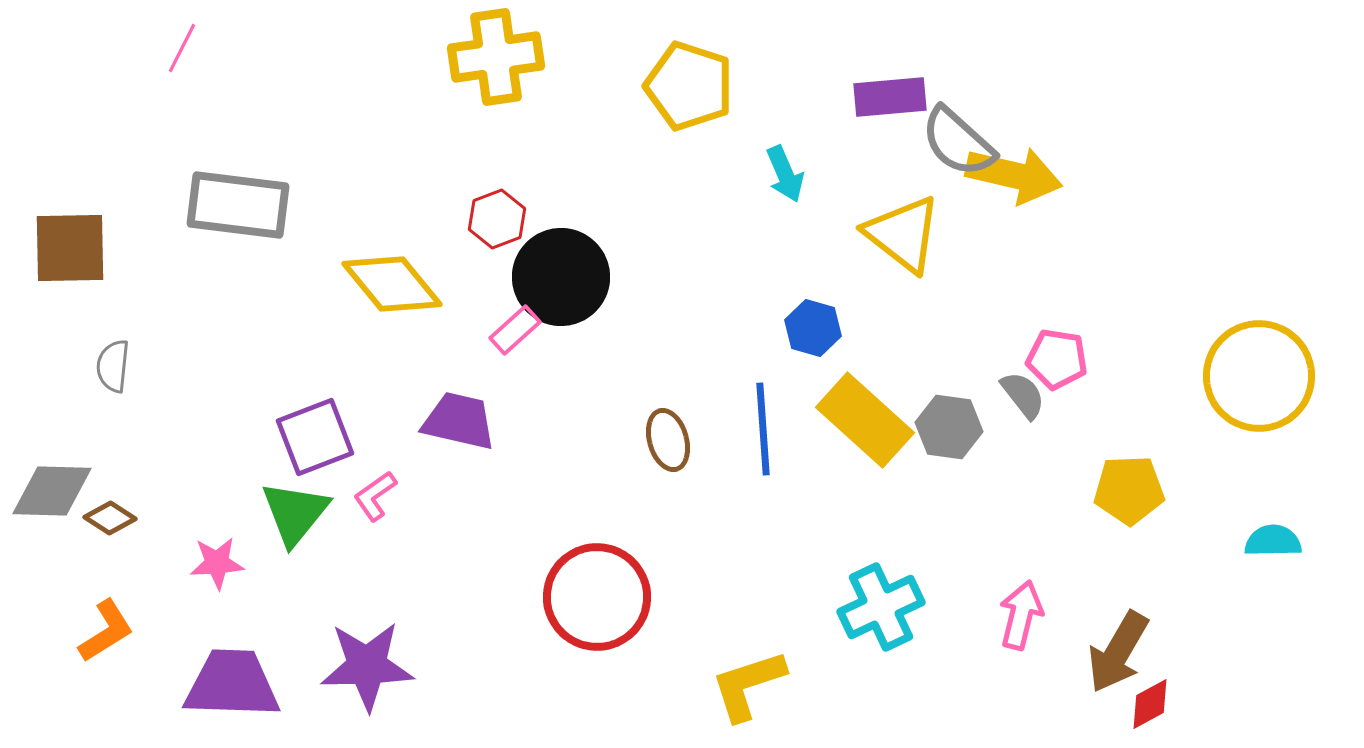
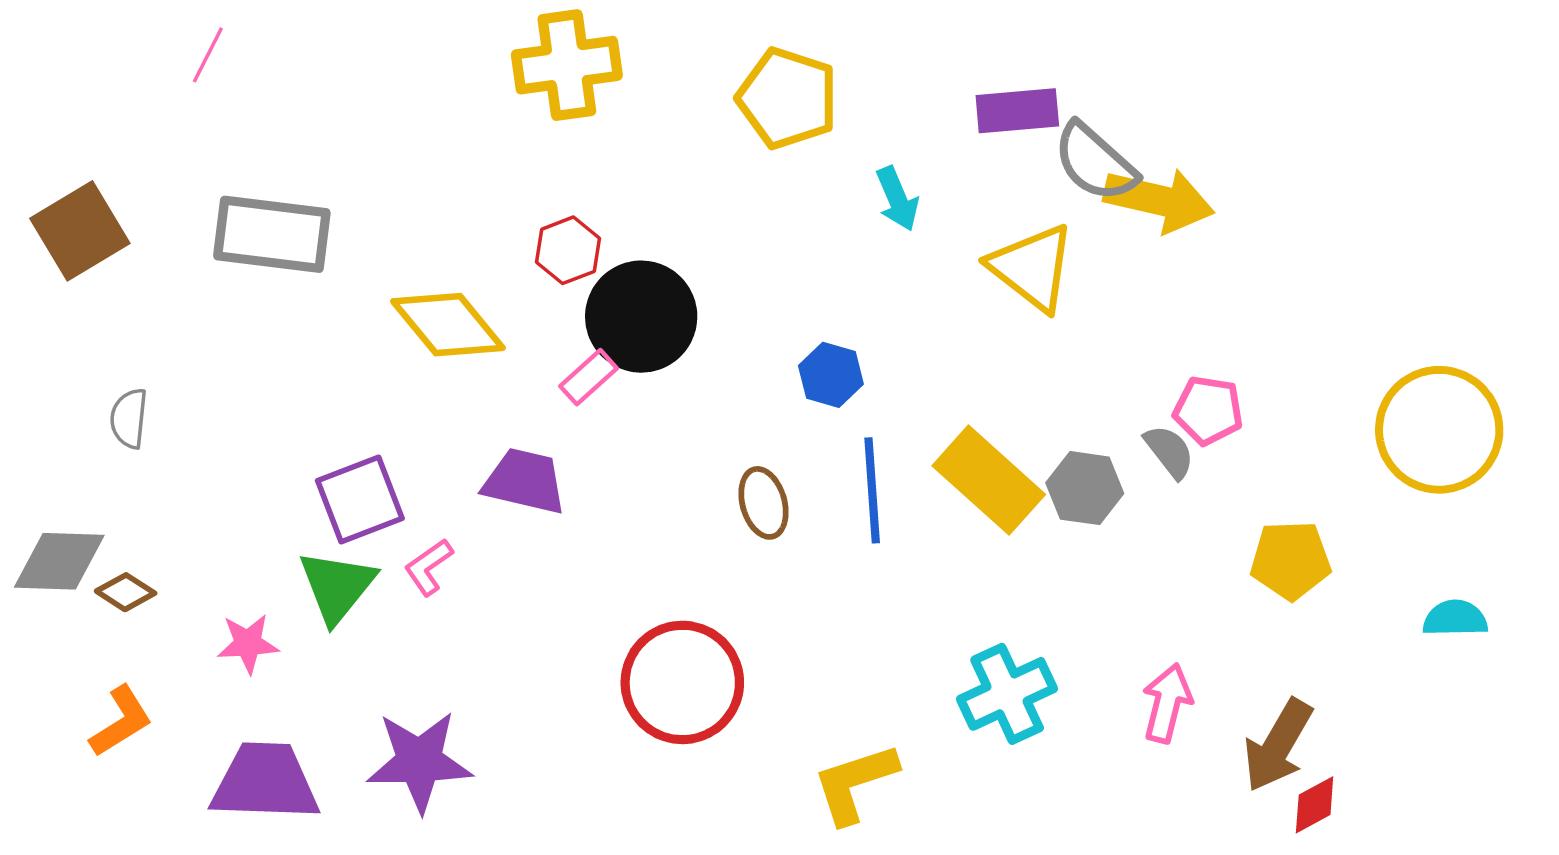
brown square: (70, 248) -> (80, 231), moved, turned -30
blue hexagon: (813, 328) -> (831, 375), moved

